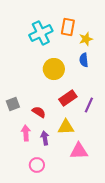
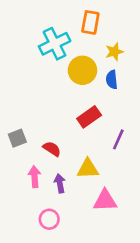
orange rectangle: (68, 27) -> (90, 22), moved
yellow circle: (54, 69) -> (82, 70), moved
red rectangle: (68, 98) -> (89, 117), moved

